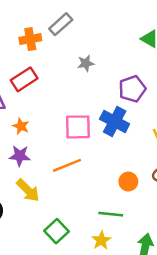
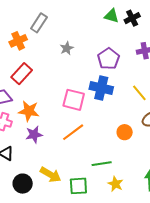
orange star: (21, 126) -> (29, 111), size x1.5
pink square: (78, 127) -> (74, 100), turned 30
yellow arrow: (28, 190) -> (51, 175), moved
green line: (111, 214) -> (102, 164), moved
green square: (56, 231) -> (78, 186), turned -36

